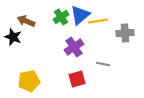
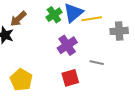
brown arrow: (26, 21) -> (18, 19), turned -66
yellow pentagon: (29, 81) -> (21, 80), turned -30

